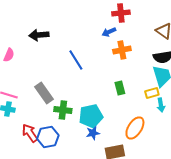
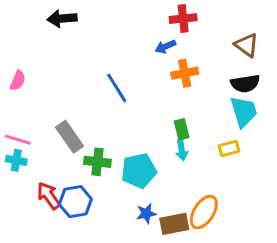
black arrow: (39, 35) -> (62, 19), moved
yellow rectangle: (152, 93) -> (229, 149), moved
cyan arrow: (161, 105) -> (182, 150), moved
orange ellipse: (135, 128) -> (204, 212), moved
blue star: (93, 133) -> (146, 214), moved

